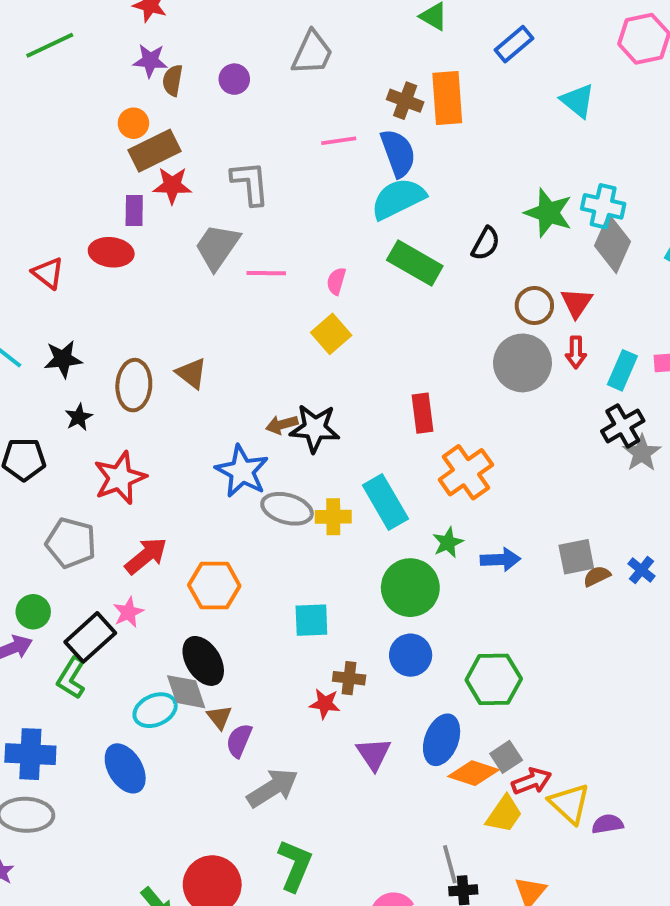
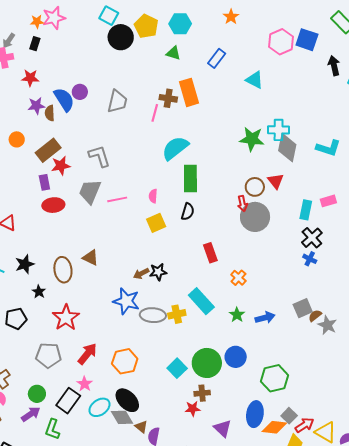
gray trapezoid: (312, 53) -> (117, 101), moved
purple circle: (234, 79) -> (80, 92), moved
orange circle: (133, 123) -> (17, 139), moved
pink line: (339, 141) -> (155, 113), moved, turned -54
blue semicircle: (398, 153) -> (64, 100), moved
black semicircle: (486, 244) -> (188, 212), moved
red ellipse: (111, 252) -> (53, 205), moved
green rectangle: (415, 263) -> (190, 179), turned 72
yellow square: (331, 334) -> (156, 223), turned 30
red arrow: (576, 352) -> (242, 203), moved
black star: (315, 428) -> (158, 272), size x0.7
gray star: (642, 453) -> (327, 325), moved
orange cross: (466, 472) -> (238, 278), size x0.6
blue cross: (641, 570) -> (310, 259), moved
green circle: (410, 588) -> (207, 363), moved
cyan square: (311, 620) -> (177, 368), turned -30
blue circle: (411, 655) -> (236, 357), moved
green L-shape: (71, 678) -> (52, 429), moved
cyan ellipse: (155, 710) -> (100, 407), moved

